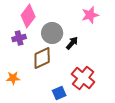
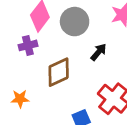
gray circle: (52, 33) -> (75, 22), moved

